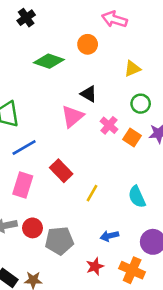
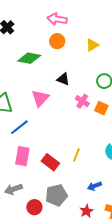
pink arrow: (114, 19) -> (57, 19), moved
yellow triangle: (132, 69) -> (92, 45), moved
pink triangle: (73, 116) -> (40, 98), moved
red rectangle: (61, 171) -> (50, 162), moved
red circle: (33, 228) -> (34, 207), moved

